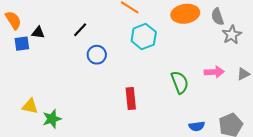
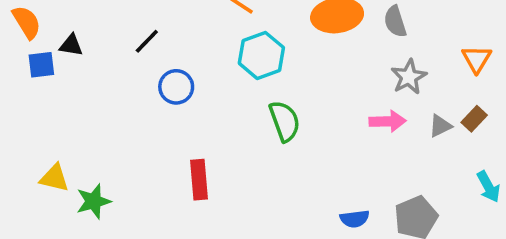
gray star: (232, 35) -> (409, 77), moved
green semicircle: (180, 82) -> (285, 121), moved
red rectangle: (131, 99) -> (199, 180), moved

